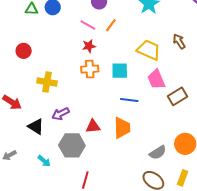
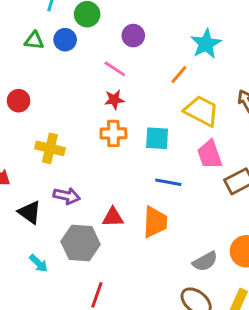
orange line: (111, 25) -> (179, 75), moved
purple arrow: (61, 114) -> (67, 196), turned -144

